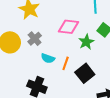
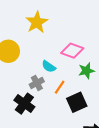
gray cross: (35, 39) -> (37, 83), moved
cyan semicircle: (48, 58) -> (49, 66), moved

